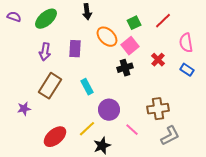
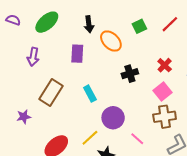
black arrow: (87, 12) -> (89, 24), moved
pink square: (130, 46) -> (162, 91), moved
purple arrow: (45, 52) -> (33, 57), moved

